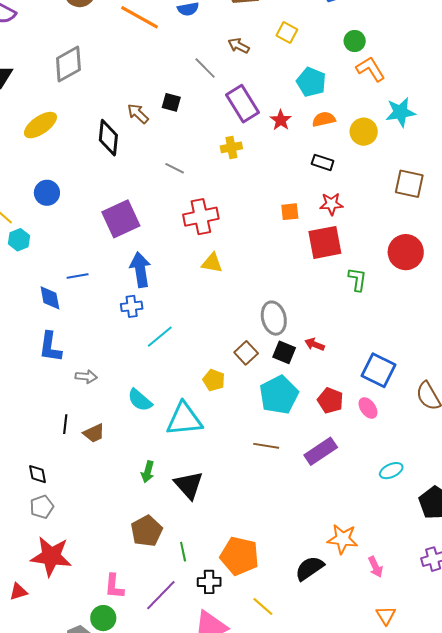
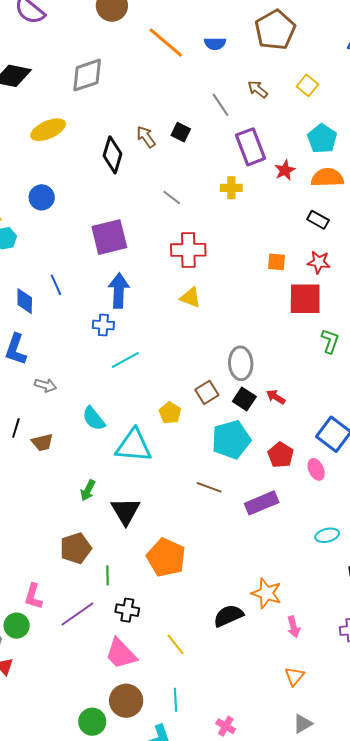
orange semicircle: (324, 119) -> (327, 178), size x1.4
blue line: (78, 276) -> (56, 285), turned 65
orange pentagon: (239, 556) -> (166, 558), moved

